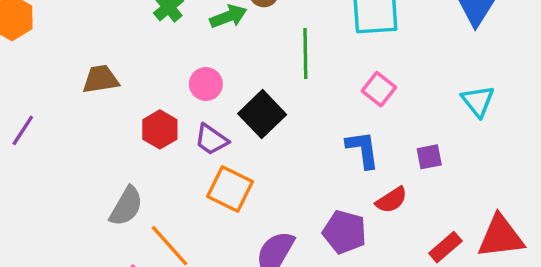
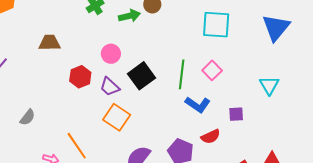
green line: (305, 54) -> (182, 74), moved
blue L-shape: (363, 149) -> (198, 105), turned 125
gray semicircle: (126, 206) -> (28, 117), moved, size x0.7

